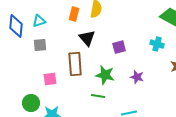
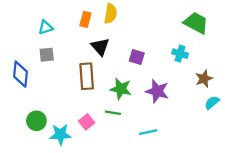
blue diamond: (16, 26) -> (21, 74), moved
purple square: (119, 47) -> (137, 57), turned 32
purple star: (137, 77) -> (157, 91), size x1.5
pink square: (50, 79) -> (87, 122), moved, turned -32

